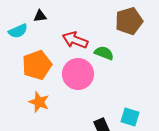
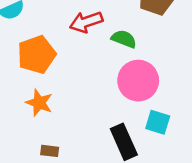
red arrow: (75, 40) -> (86, 22), turned -40
pink circle: (78, 74) -> (138, 81), moved

